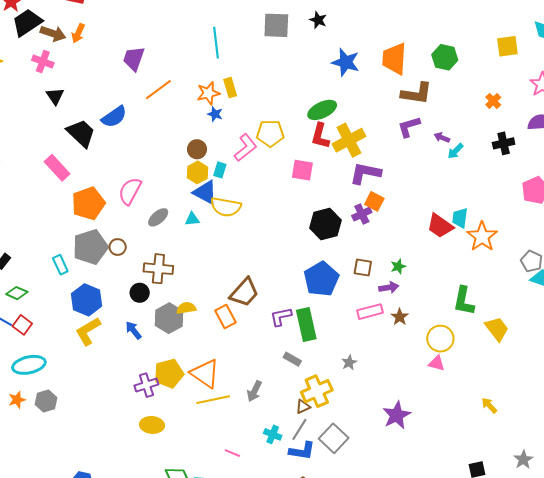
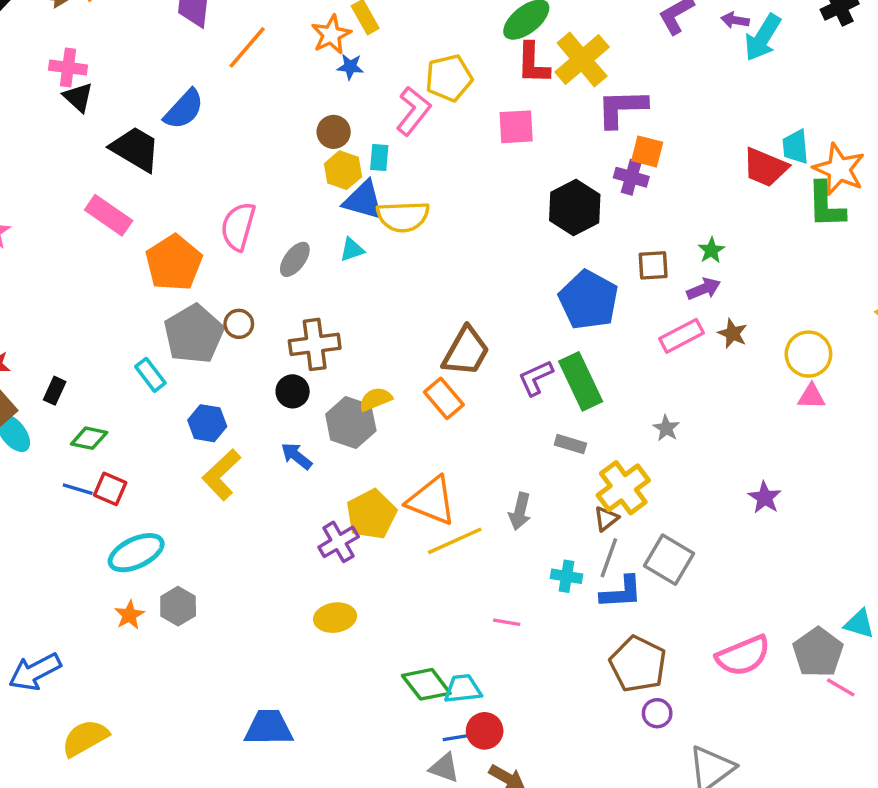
pink cross: (43, 62) -> (68, 68), moved
cyan arrow: (455, 151) -> (763, 38), size x1.6
purple cross: (362, 214) -> (631, 177), turned -36
blue hexagon: (87, 300) -> (207, 423), size x0.7
green L-shape: (464, 301) -> (826, 205), moved
purple star: (397, 415) -> (765, 498), size x0.7
yellow ellipse: (152, 425) -> (335, 618), moved

